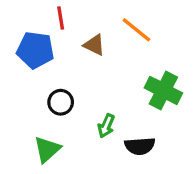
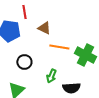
orange line: (136, 30) -> (59, 47), moved, turned -30

